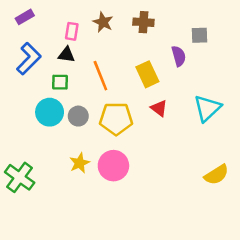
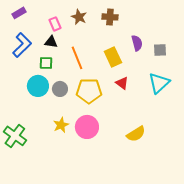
pink rectangle: (72, 31) -> (55, 24), turned -32
gray square: (200, 35) -> (160, 50), moved
yellow semicircle: (216, 175) -> (136, 134), moved

